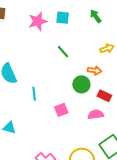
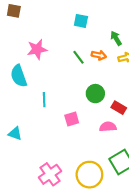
green arrow: (96, 16) -> (116, 38), moved
pink star: (38, 21) -> (37, 49), moved
orange arrow: (95, 70) -> (99, 55), moved

